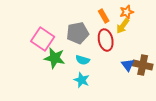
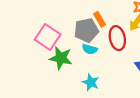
orange rectangle: (104, 16) -> (100, 19), moved
cyan semicircle: (83, 60) -> (90, 49), moved

